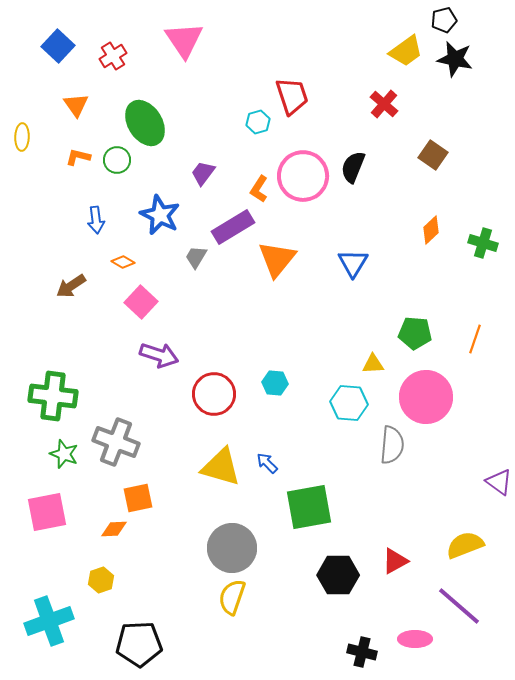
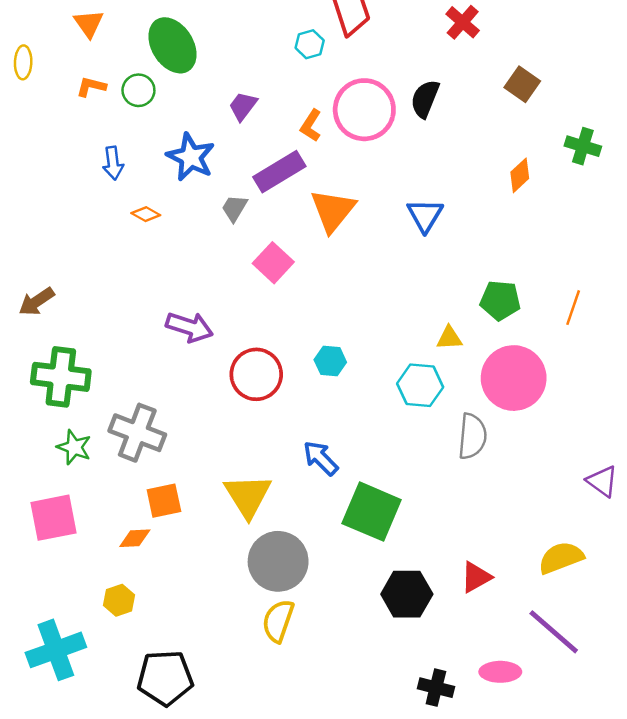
green cross: (483, 243) -> (583, 146), moved
brown arrow: (71, 286) -> (36, 302), moved
pink square: (141, 302) -> (273, 263), moved
blue arrow: (267, 463) -> (321, 458), size x1.4
yellow triangle: (221, 467) -> (248, 496), moved, turned 42
green square: (309, 507) -> (372, 512), turned 33

